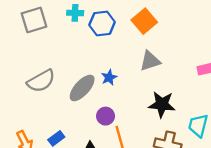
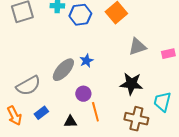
gray triangle: (150, 61) -> (137, 47), moved
gray semicircle: (41, 81) -> (28, 86), moved

